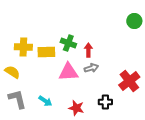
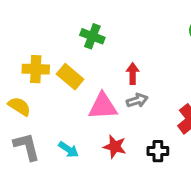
green cross: (68, 43) -> (92, 36), moved
yellow rectangle: (46, 52) -> (70, 77), turned 42
red star: (76, 108) -> (115, 147), moved

